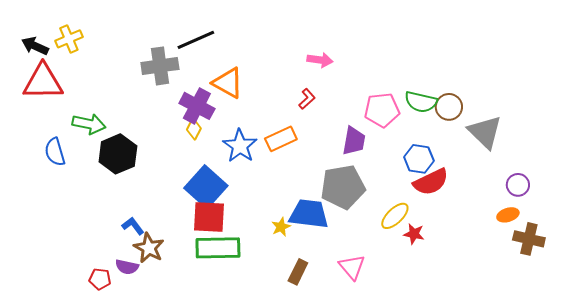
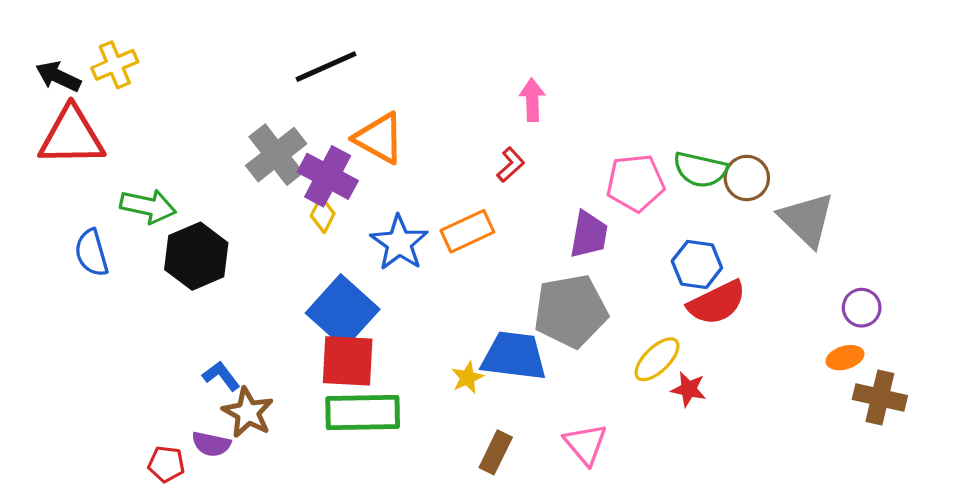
pink arrow: (320, 60) -> (532, 100), turned -100
gray cross: (160, 66) -> (276, 155), moved, turned -30

